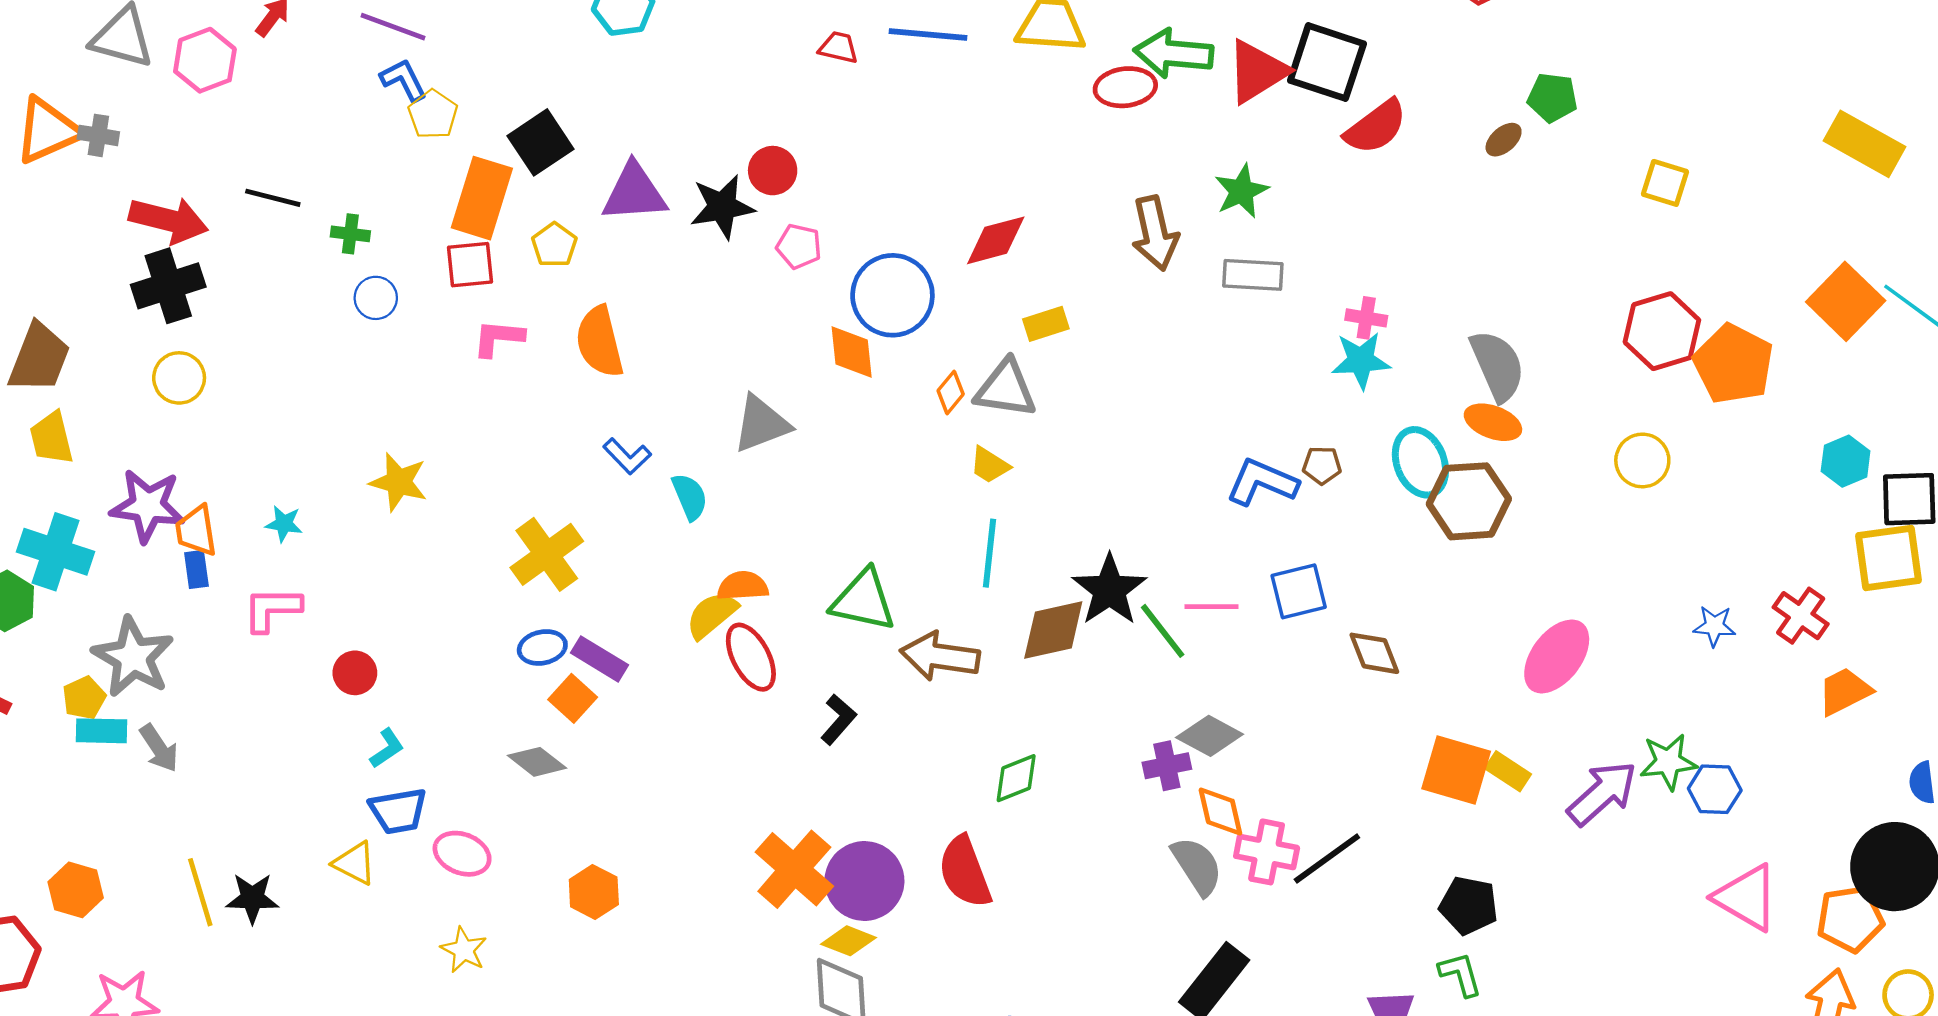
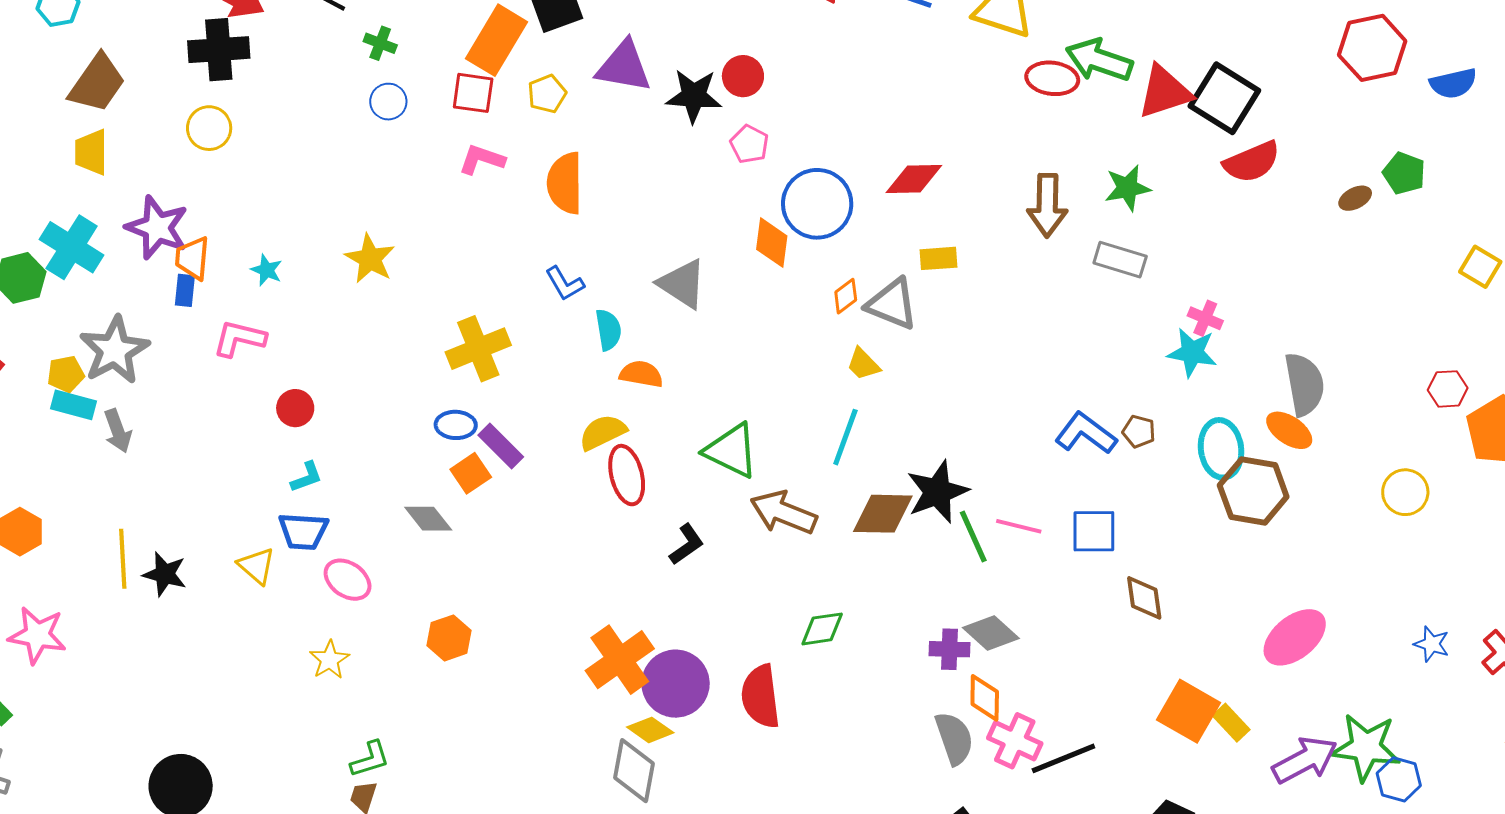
red hexagon: (1662, 331) -> (1448, 389), size x0.6
gray triangle: (761, 424) -> (682, 284), turned 40
orange semicircle: (743, 586) -> (641, 374), moved
green star: (1668, 762) -> (1366, 747), size x1.4

